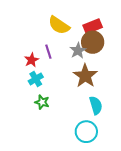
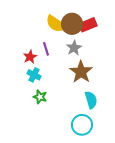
brown circle: (93, 42) -> (72, 24), moved
cyan cross: (36, 79) -> (34, 75), turned -32

